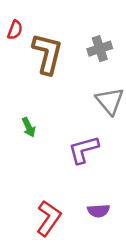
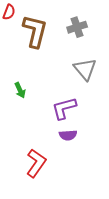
purple semicircle: (99, 211) -> (68, 135), moved

